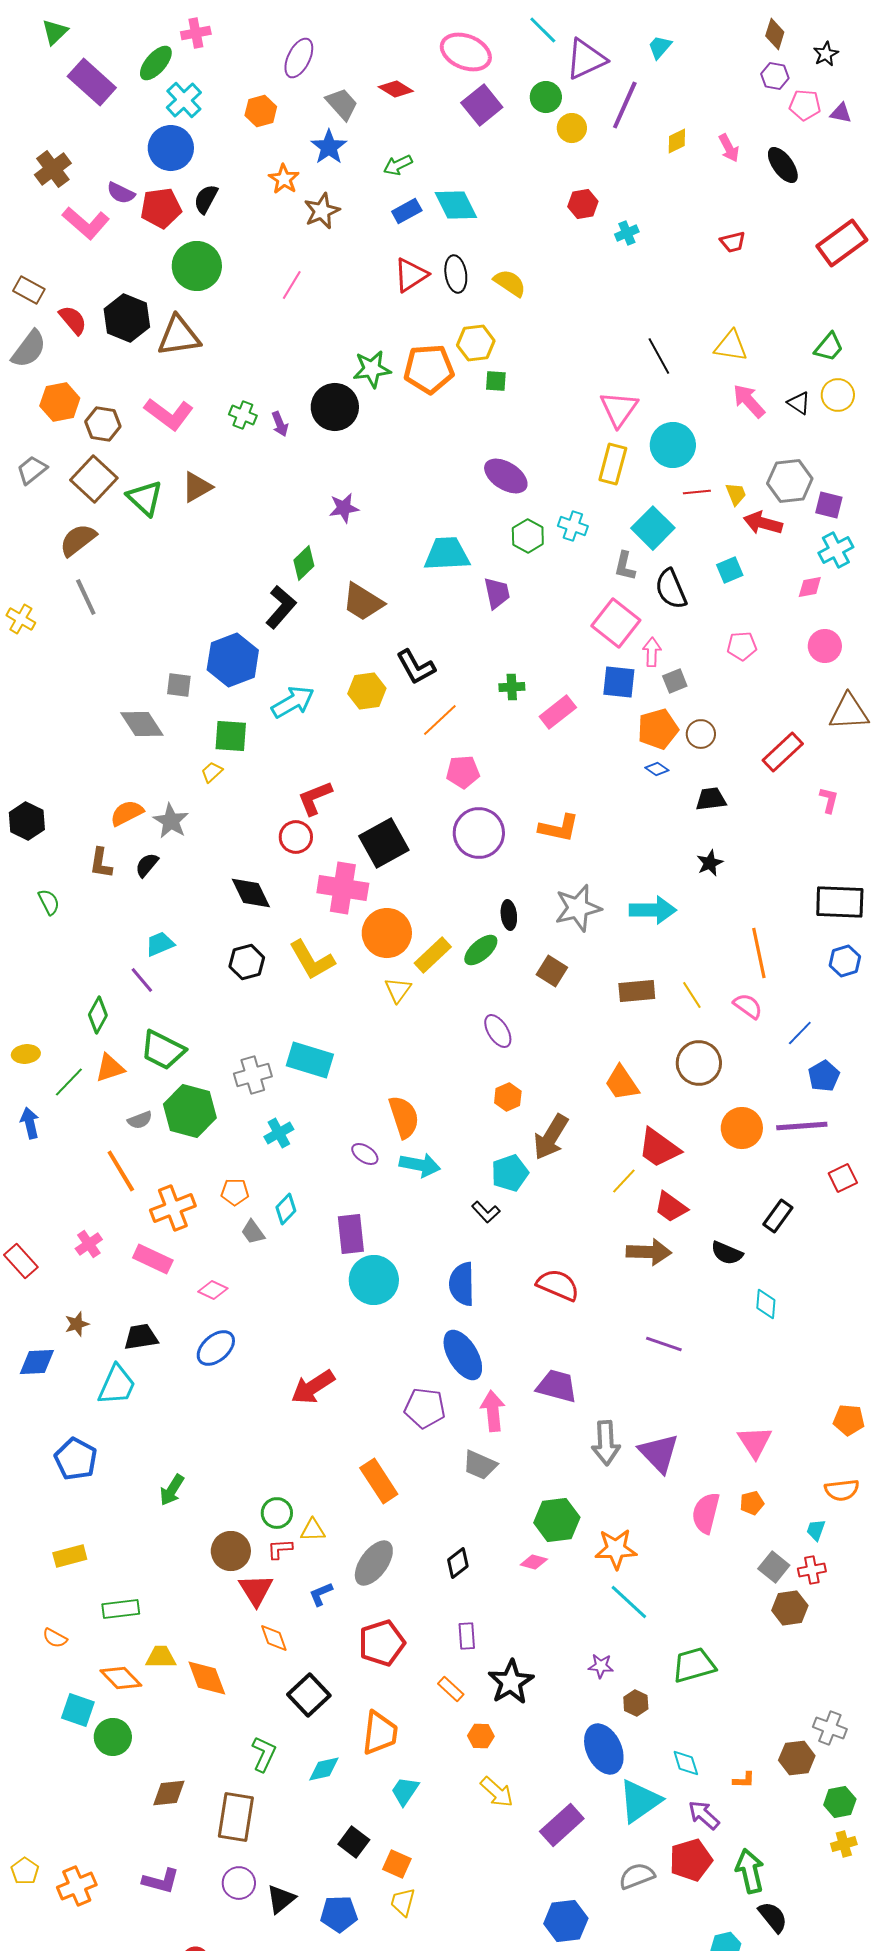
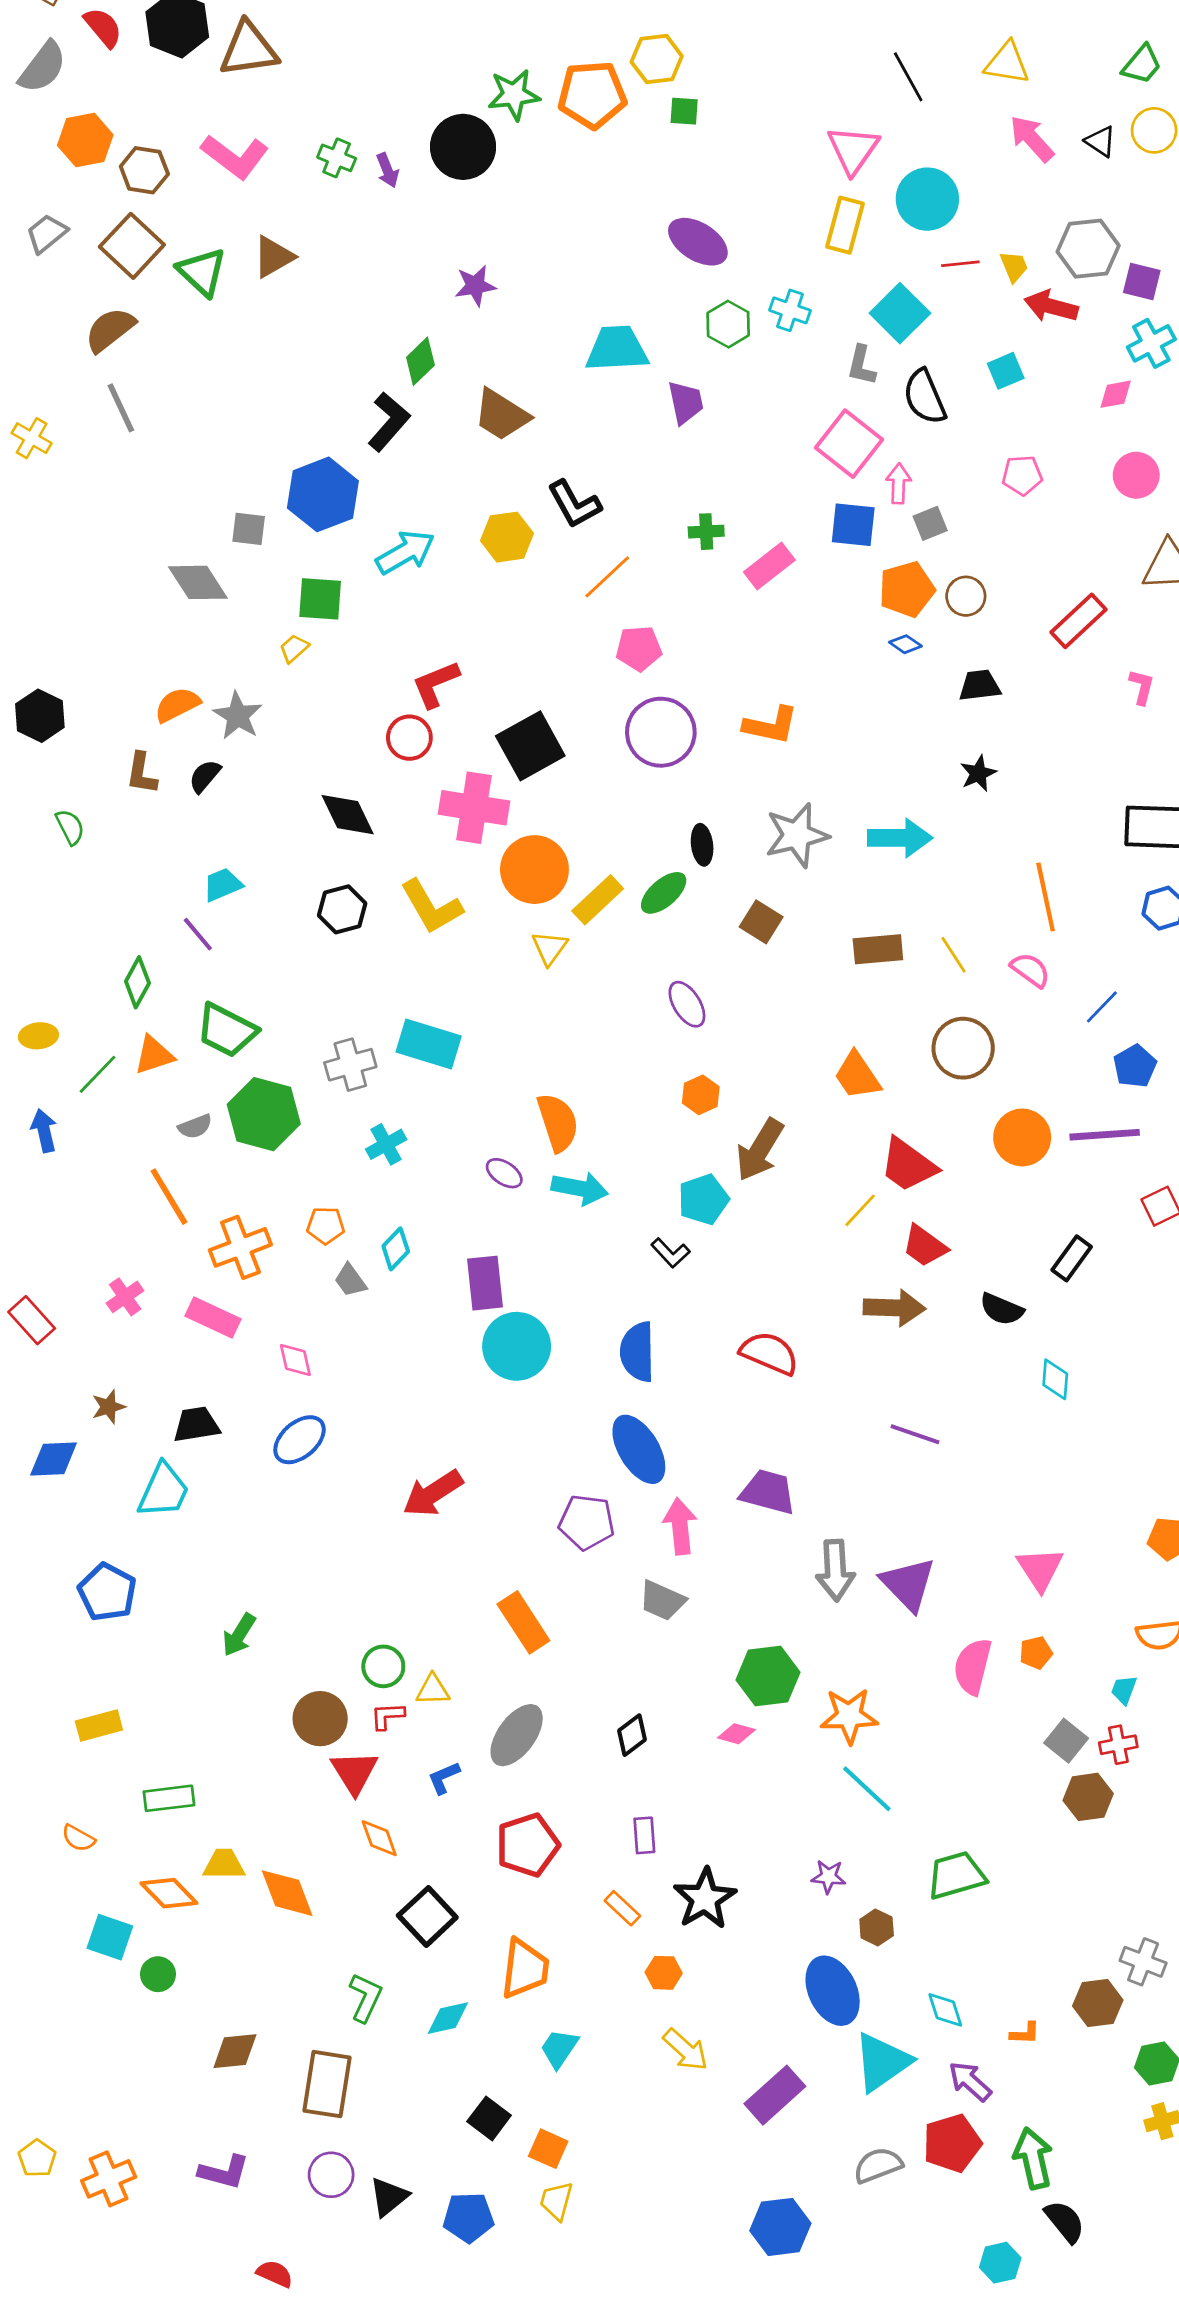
pink diamond: (213, 1290) -> (295, 1360), turned 52
green circle: (113, 1737) -> (158, 1974), size x0.7

